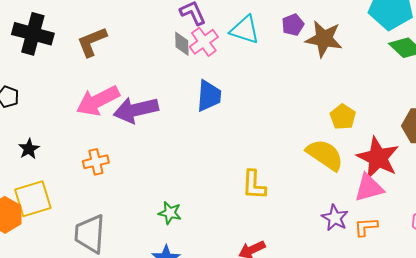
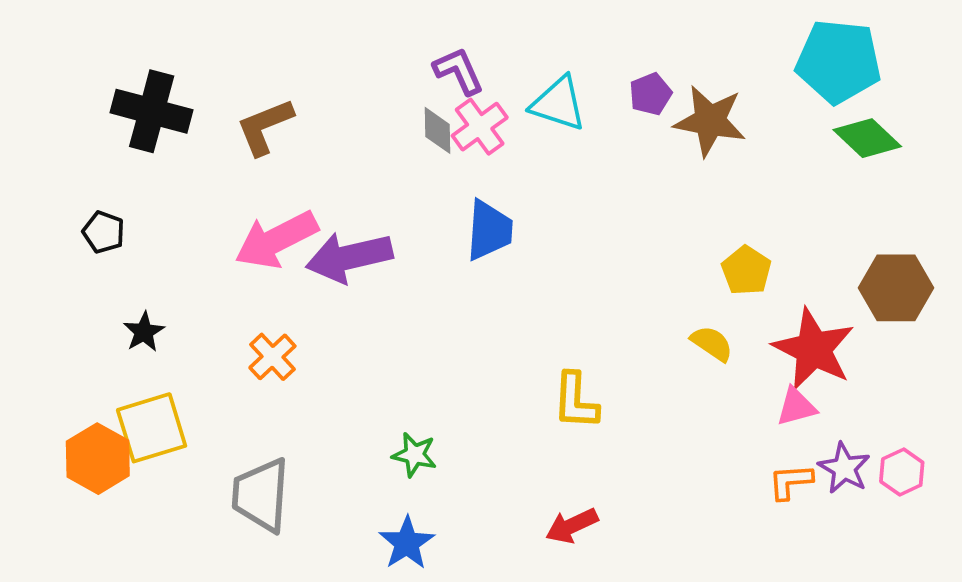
yellow semicircle: (325, 155) -> (712, 343), size x0.6
orange cross: (96, 162) -> (272, 357), turned -30
pink triangle: (369, 188) -> (796, 407), size x0.7
purple star: (335, 218) -> (844, 468), moved

